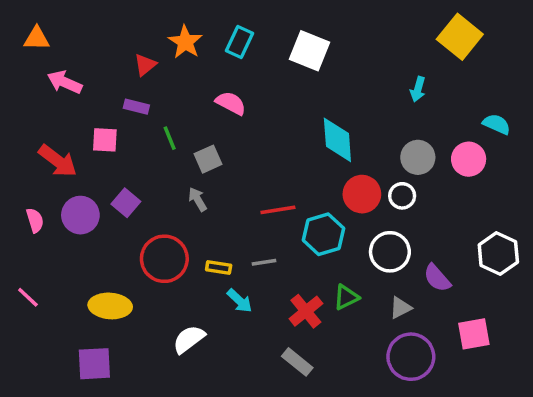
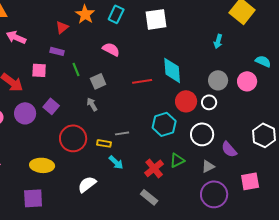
white square: (309, 51) -> (156, 19), turned -30
red line: (278, 210) -> (142, 81), moved
gray line: (264, 262) -> (122, 133), moved

